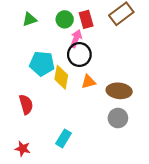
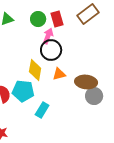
cyan pentagon: (42, 64) -> (23, 91), moved
gray circle: (118, 118) -> (94, 96), moved
cyan rectangle: (64, 138) -> (42, 110), moved

